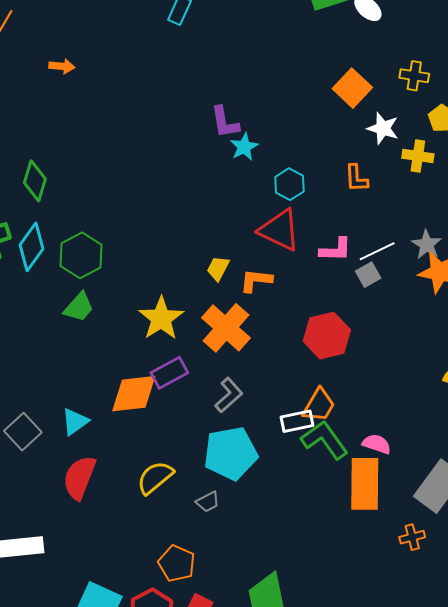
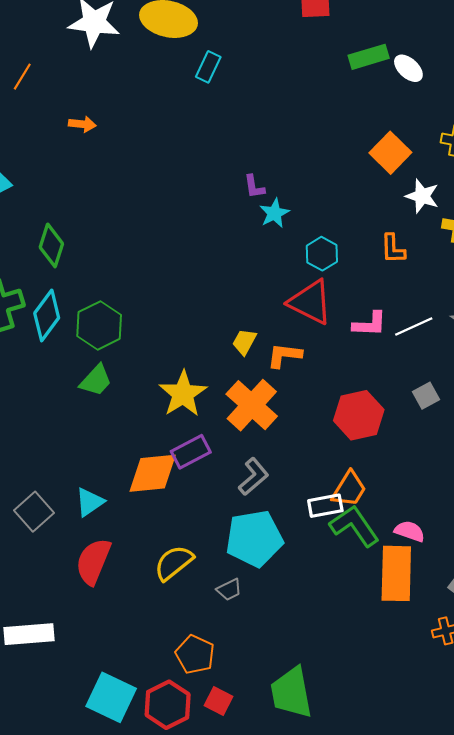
purple L-shape: (225, 122) -> (254, 187), size x0.7
gray square: (368, 275) -> (426, 396), moved

